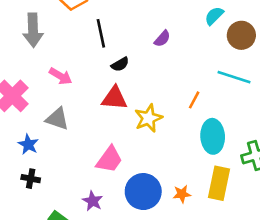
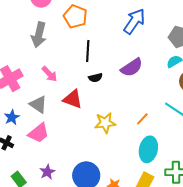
purple semicircle: (162, 39) -> (132, 67), size x1.6
red triangle: (115, 98) -> (73, 99), moved
pink trapezoid: (109, 159) -> (39, 133), moved

